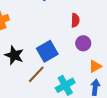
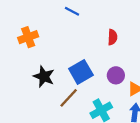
purple circle: (83, 43) -> (116, 75), moved

